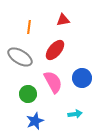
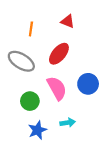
red triangle: (63, 20) -> (68, 21), turned 32
cyan arrow: (75, 114) -> (68, 123), moved

